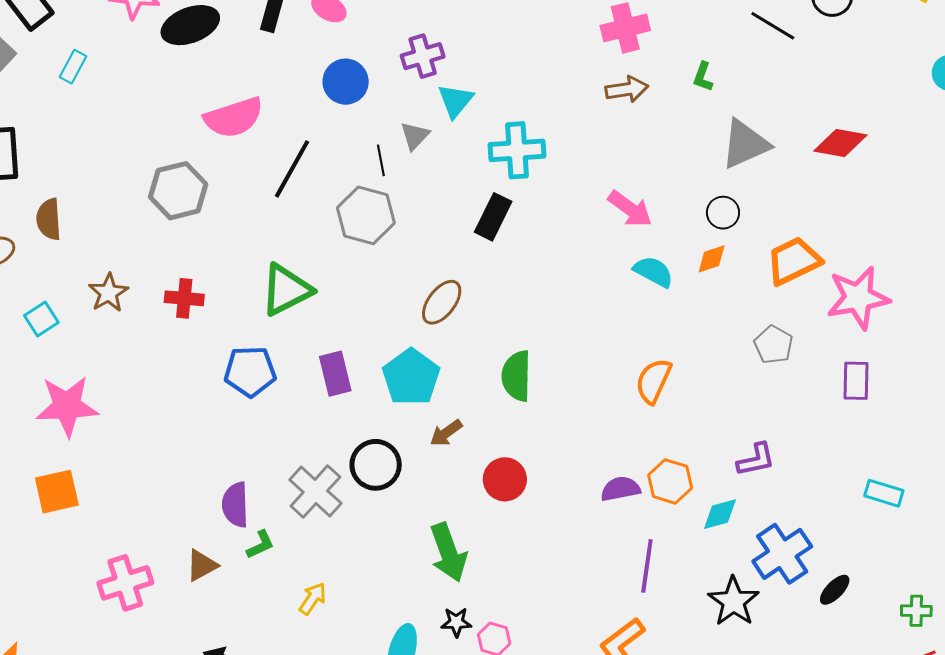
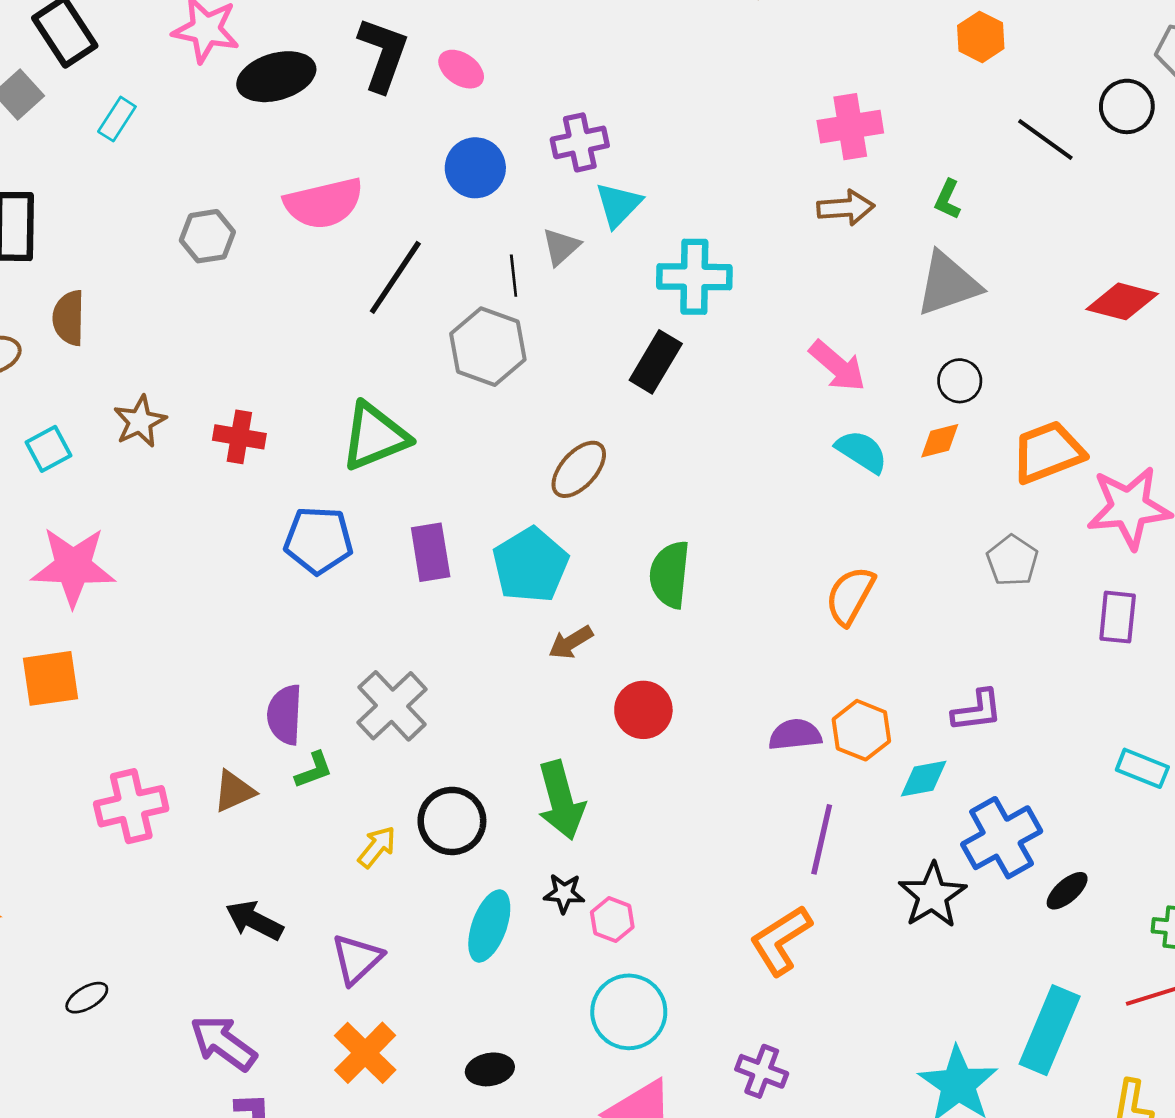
gray triangle: (745, 144) -> (948, 284), moved
gray hexagon: (178, 191) -> (207, 236), moved, size x0.7
black circle: (376, 465) -> (452, 821), moved

